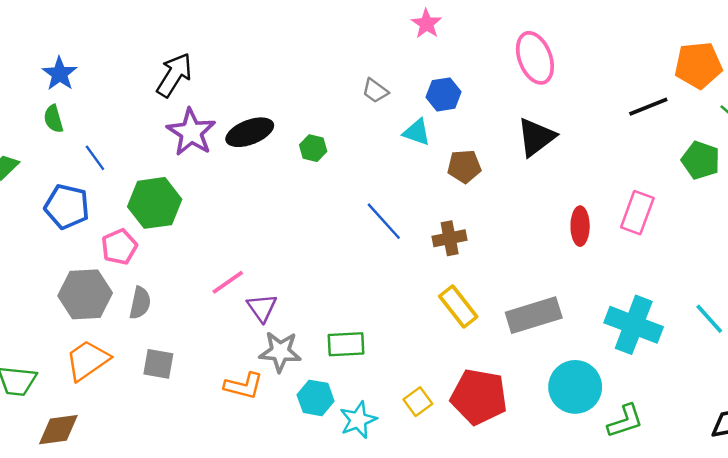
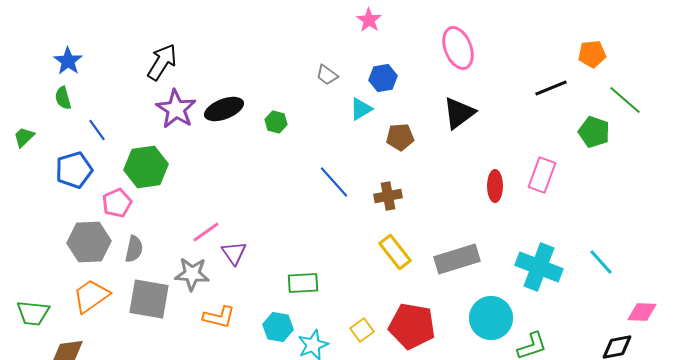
orange pentagon: (698, 65) -> (592, 54), size x0.7
cyan triangle: (417, 132) -> (361, 109), turned -50
blue pentagon: (67, 207) -> (74, 170), turned -30
gray star: (280, 352) -> (192, 274), moved
gray square: (158, 364) -> (149, 299), size x1.6

